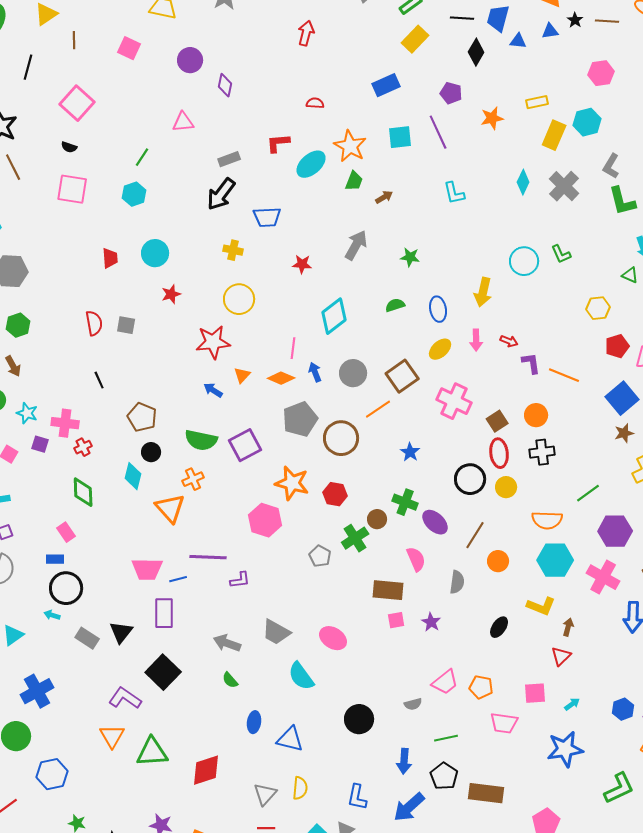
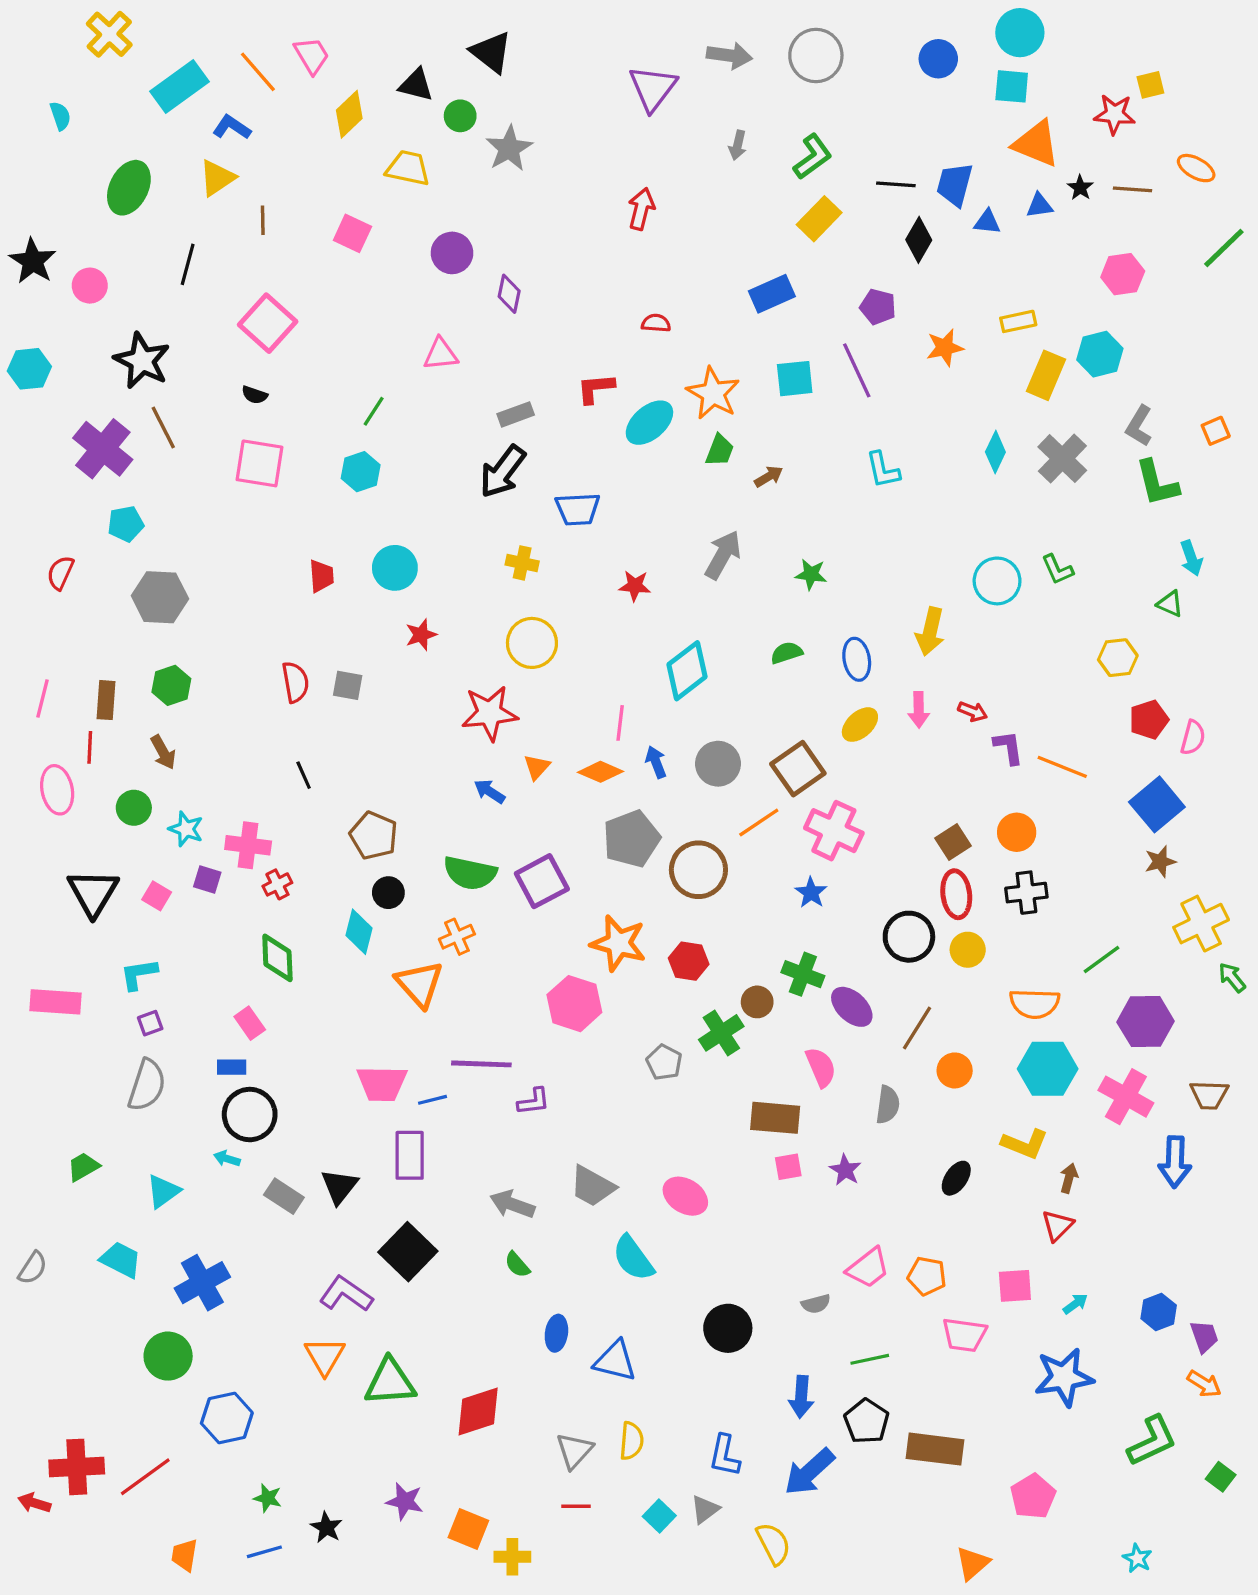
pink cross: (454, 401) -> (834, 831), moved

